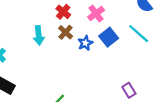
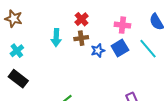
pink cross: (96, 13) -> (122, 25), moved, turned 35
brown cross: (66, 32) -> (81, 38), turned 32

